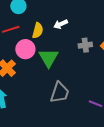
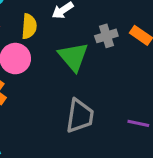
green triangle: (49, 58) -> (73, 57), moved

